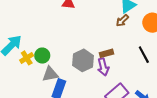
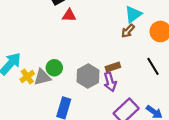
green circle: (42, 56) -> (54, 68), moved
gray triangle: (50, 74) -> (42, 77), moved

